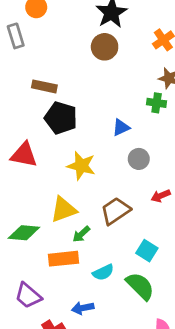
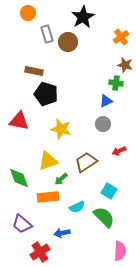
gray rectangle: (16, 36) -> (47, 34), moved
brown circle: (105, 47) -> (68, 42), moved
blue triangle: (121, 127) -> (106, 101), moved
green diamond: (24, 233) -> (19, 178), turned 65

